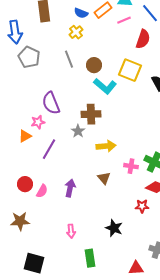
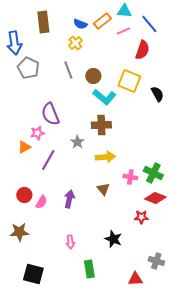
brown cross: (91, 114) -> (101, 125), moved

